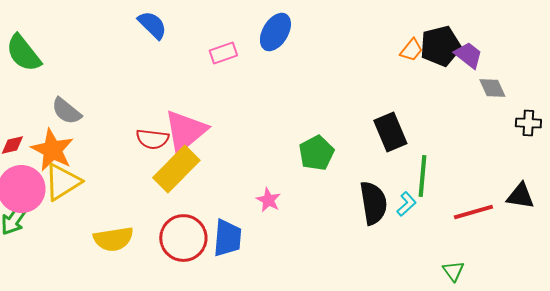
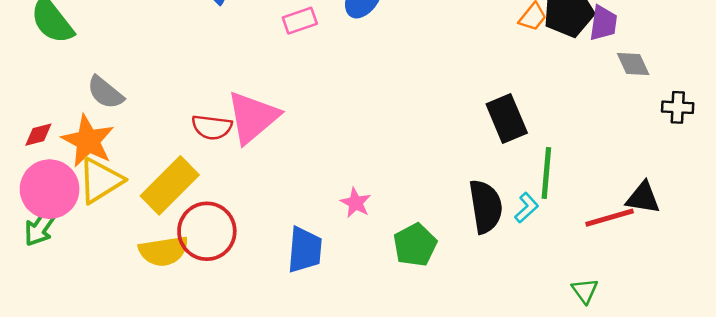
purple trapezoid: (468, 55) -> (603, 23), turned 60
green pentagon: (316, 153) -> (415, 245), moved
yellow rectangle: (176, 169) -> (170, 185), moved
black triangle: (520, 196) -> (643, 198), moved
red circle: (183, 238) -> (207, 231), moved

